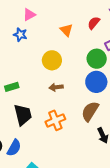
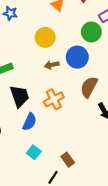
blue circle: (96, 82) -> (77, 57), moved
blue semicircle: (14, 148) -> (29, 122), moved

